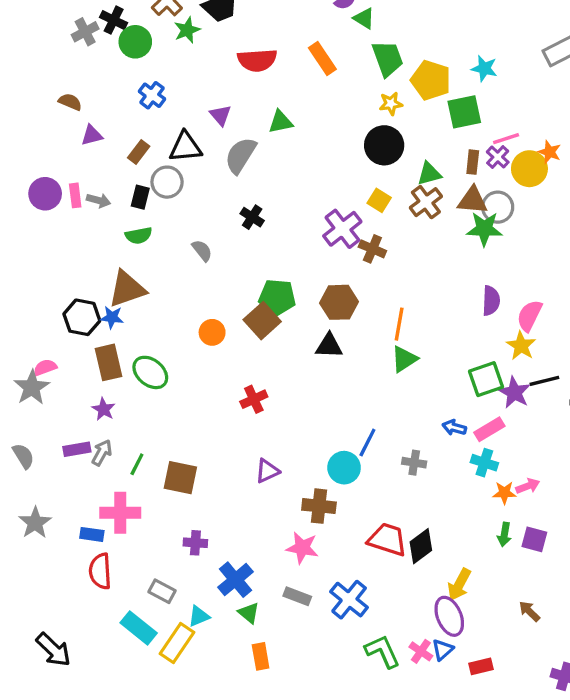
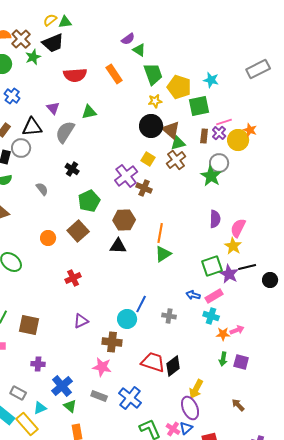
brown triangle: (473, 200) -> (171, 130), moved, turned 36
green star: (484, 229) -> (211, 176), turned 30
green pentagon: (277, 297) -> (89, 201), moved, turned -30
yellow rectangle: (177, 643) -> (27, 424), turned -75

